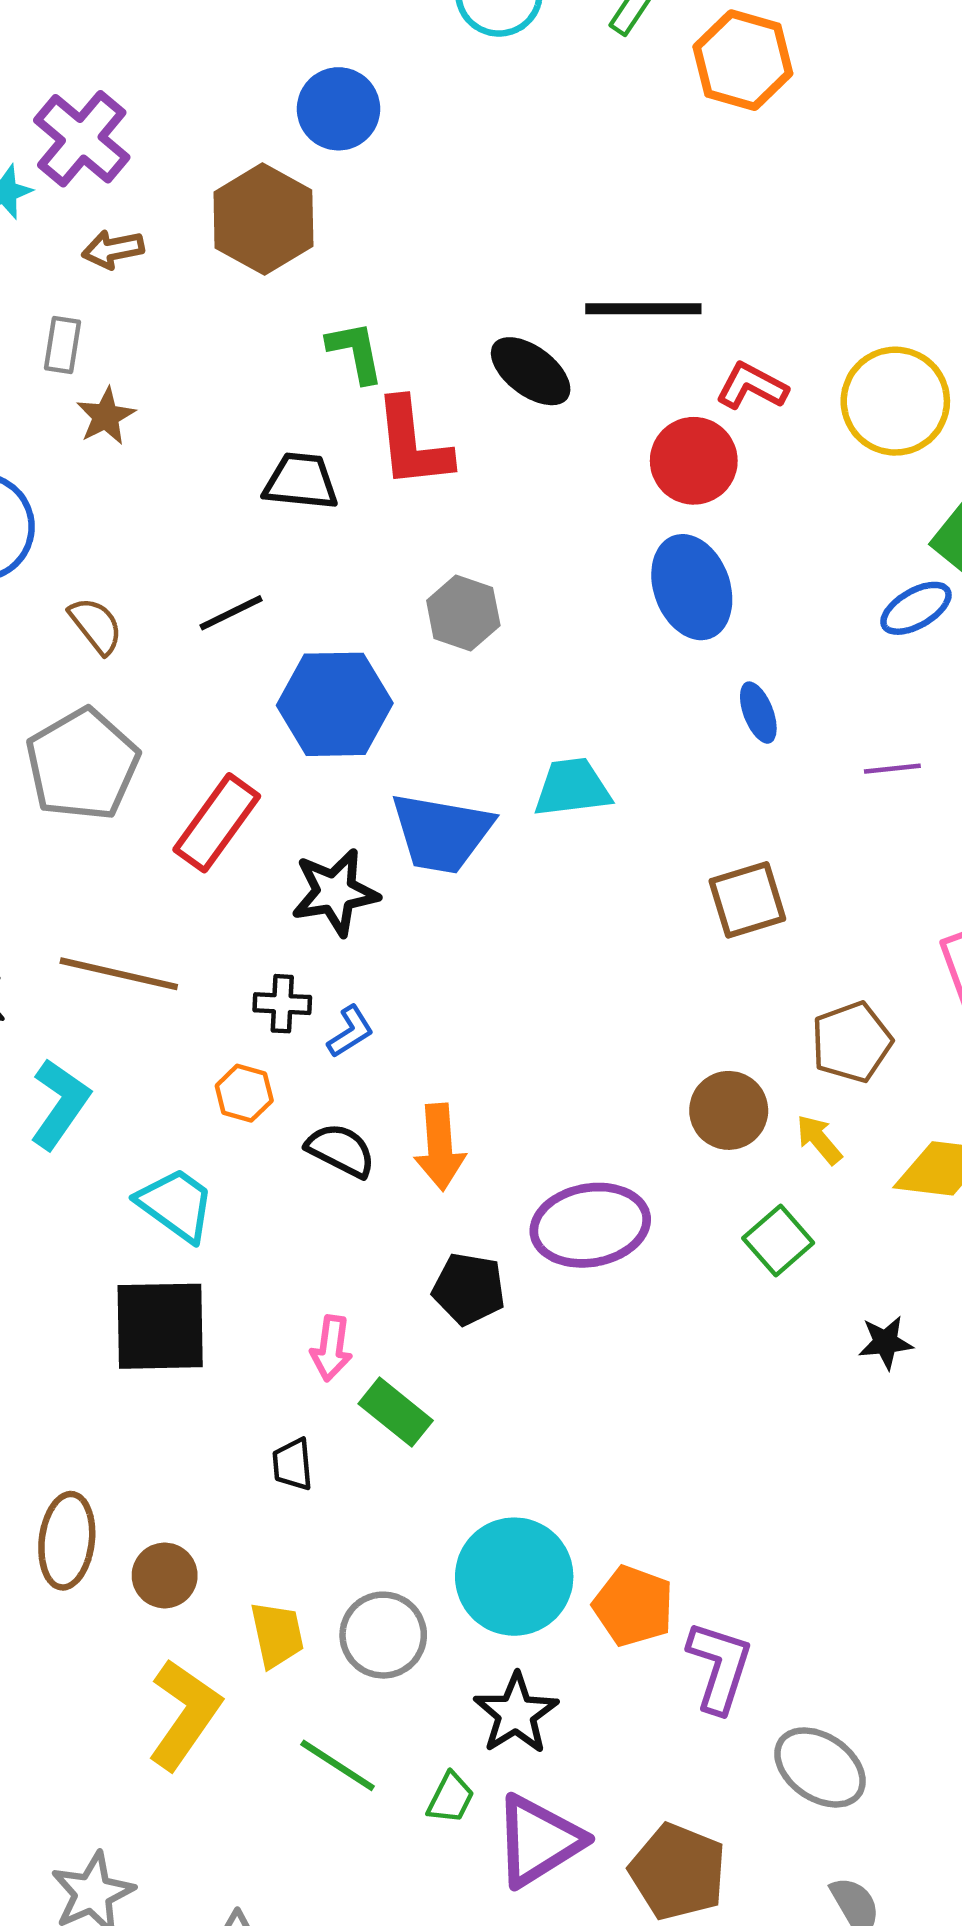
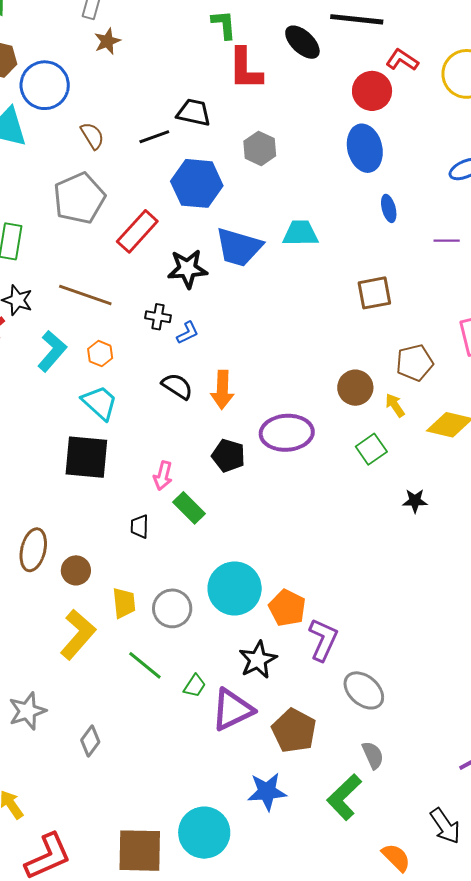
black trapezoid: (301, 481) -> (194, 113), moved
orange hexagon: (244, 1093) -> (100, 354), moved
black star: (516, 1713) -> (258, 660), moved

